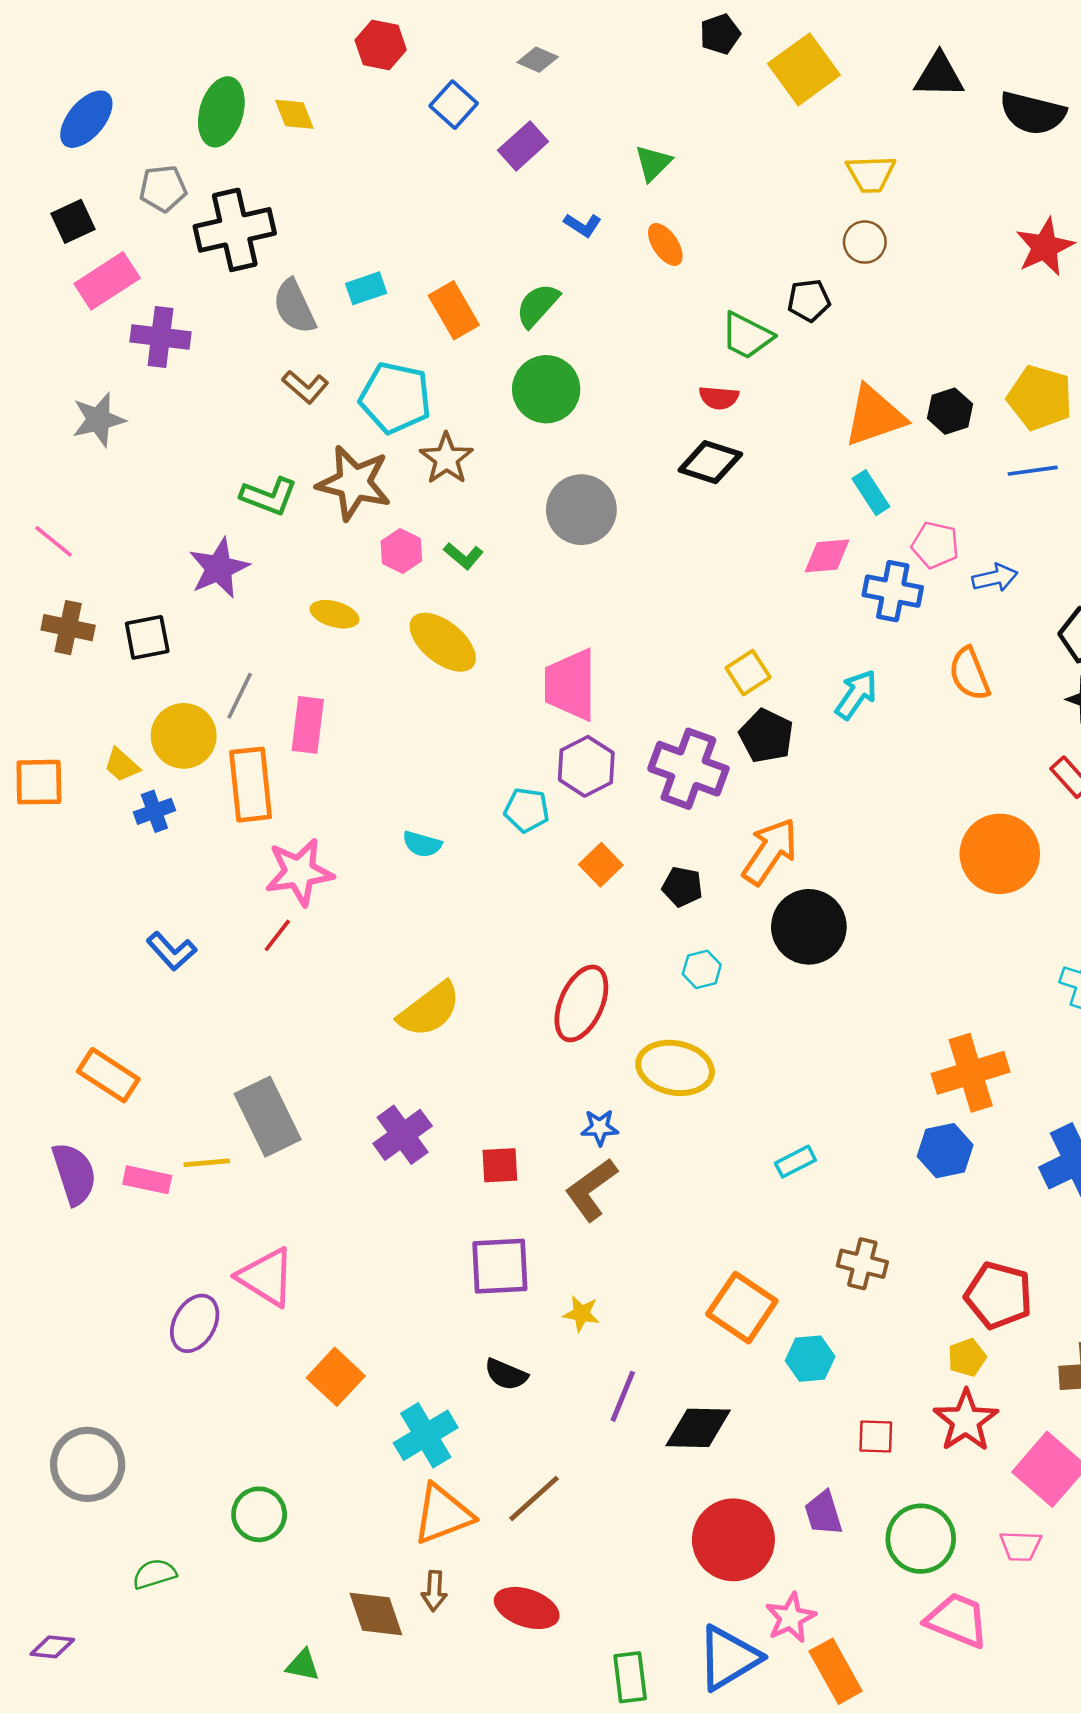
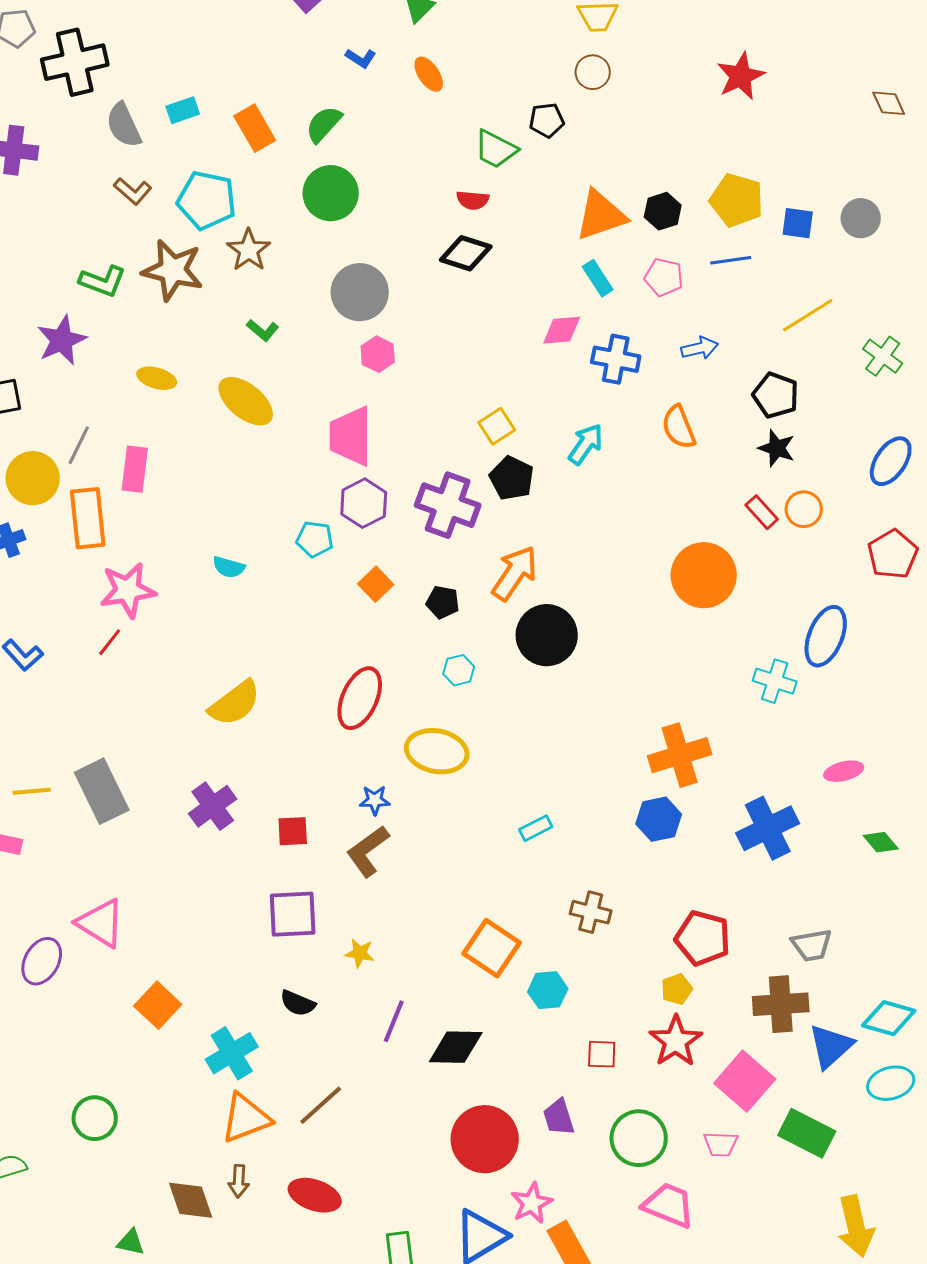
pink pentagon: (935, 545) -> (664, 277), moved
pink hexagon: (401, 551) -> (378, 354), moved
yellow line: (207, 1163) -> (32, 791), moved

